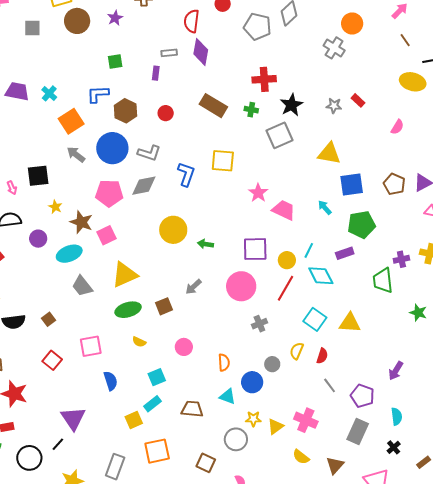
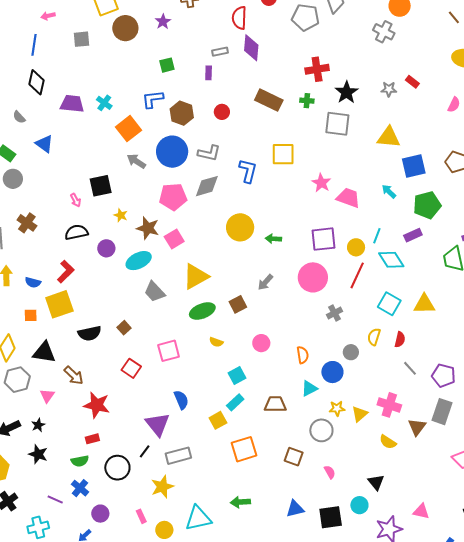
gray square: (280, 135) -> (337, 124), turned 36
blue semicircle: (111, 381) -> (181, 400), moved
cyan triangle: (228, 396) -> (309, 388), turned -42
brown triangle: (335, 465) -> (417, 427), moved
gray rectangle: (115, 467) -> (178, 456), moved, turned 60

